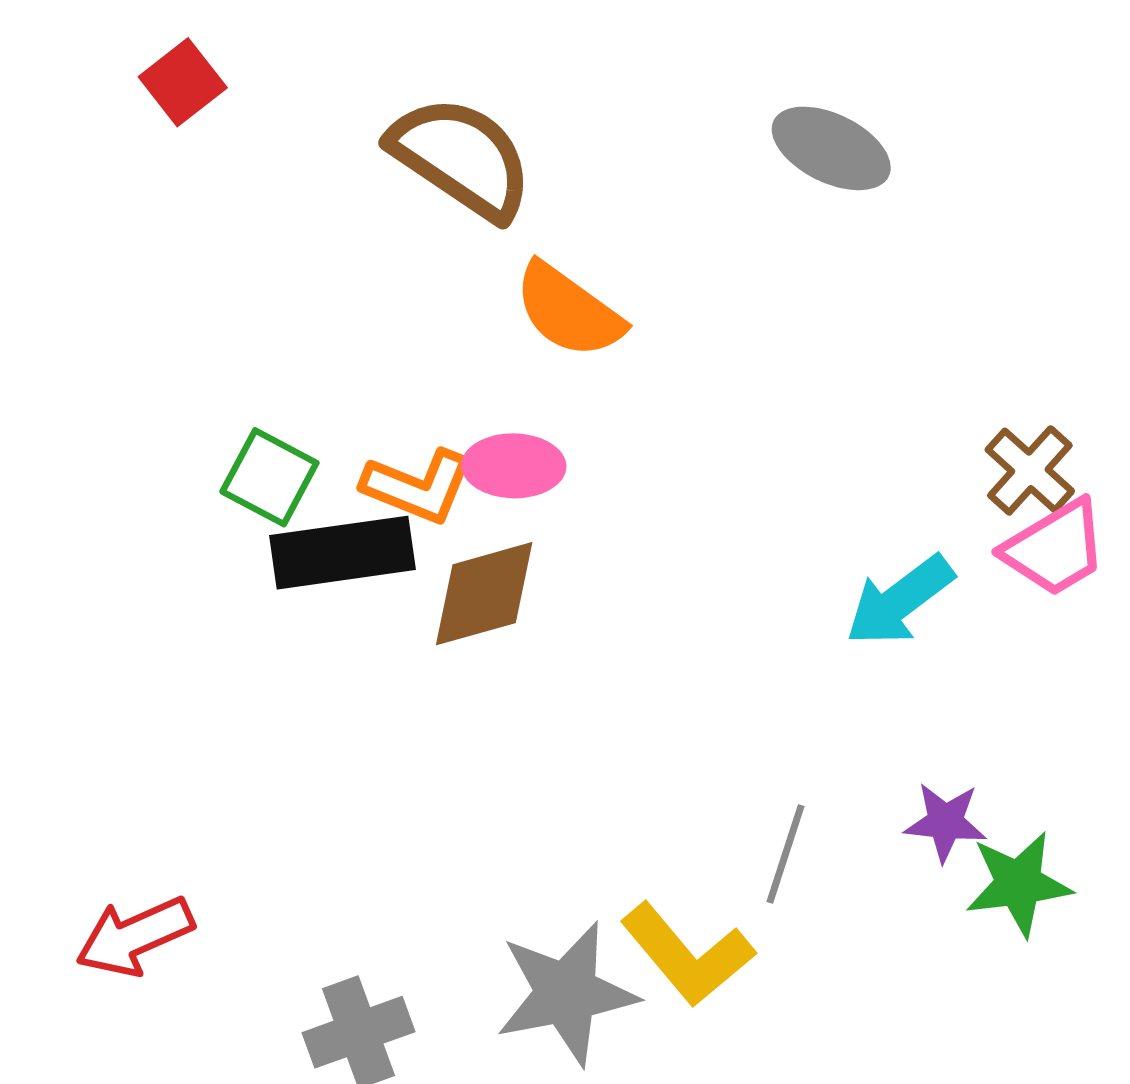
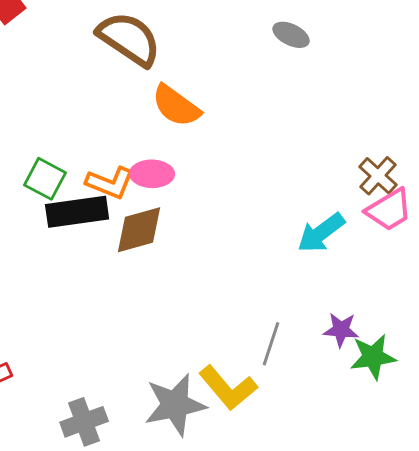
gray ellipse: (831, 148) -> (291, 35), size x0.7

